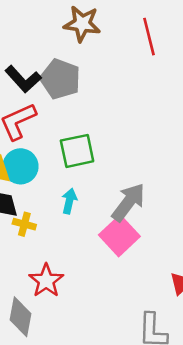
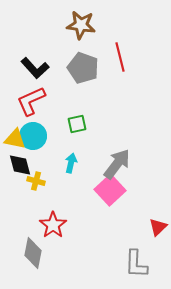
red line: (149, 37) -> (120, 57), moved
gray pentagon: (60, 79) -> (83, 68), moved
green square: (77, 151) -> (77, 124), size x0.7

